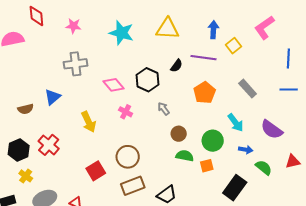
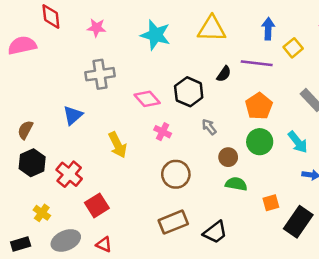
brown semicircle: (26, 109) -> (25, 130), moved, turned 133
green circle: (213, 141) -> (260, 142), moved
black hexagon: (19, 150) -> (32, 163), moved
brown circle: (128, 157) -> (176, 174), moved
orange square: (207, 166) -> (271, 203), moved
red square: (96, 171) -> (97, 205), moved

